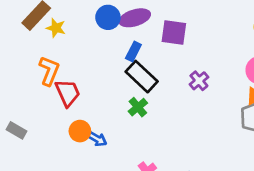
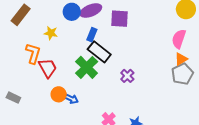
yellow star: (56, 28) -> (51, 33), moved
purple cross: (199, 81) -> (127, 76), moved
green cross: (138, 107) -> (87, 67), moved, size x1.6

